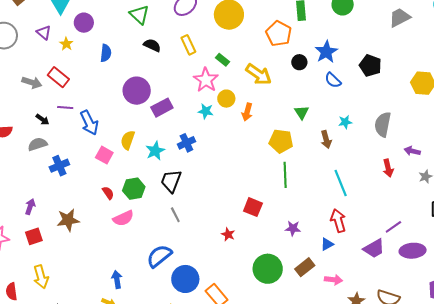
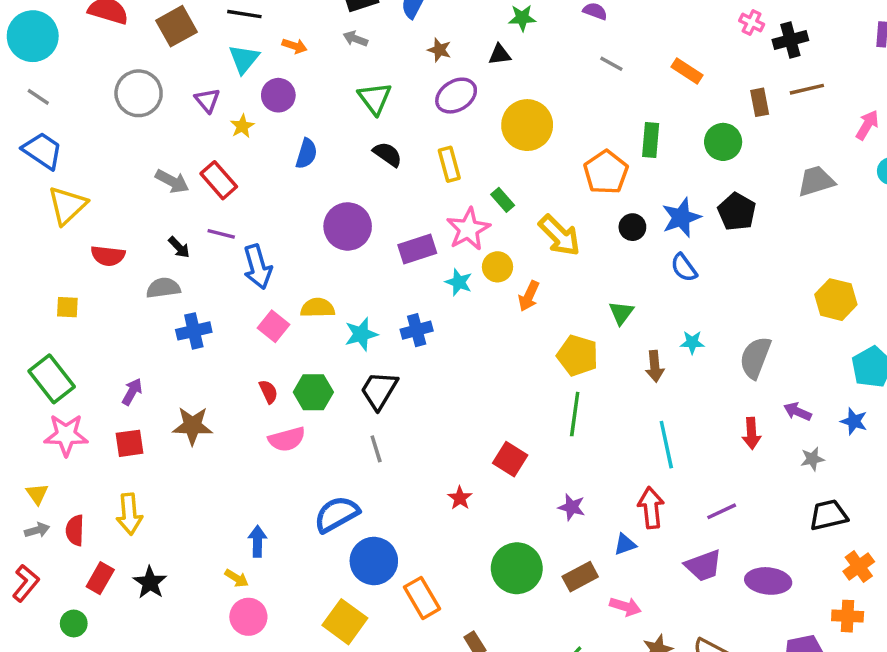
black pentagon: (370, 65) -> (737, 212), moved
purple rectangle: (162, 108) -> (417, 249), moved
yellow semicircle: (128, 140) -> (318, 308), turned 60
purple line: (393, 227) -> (722, 511), moved

